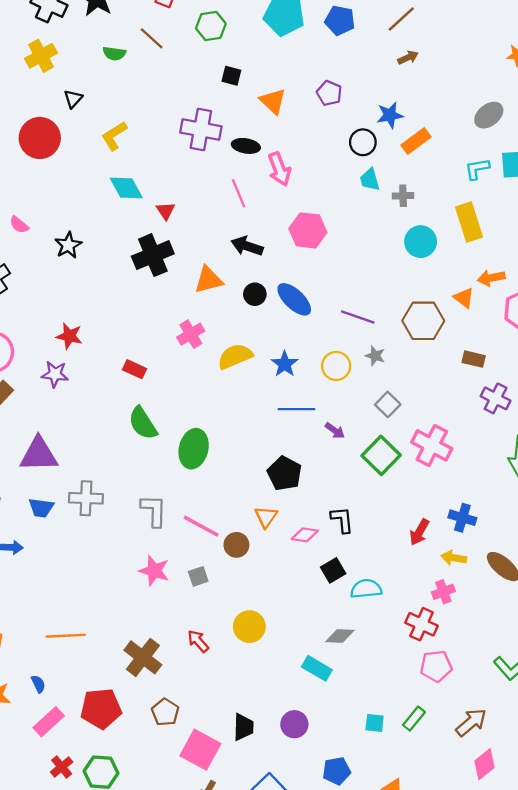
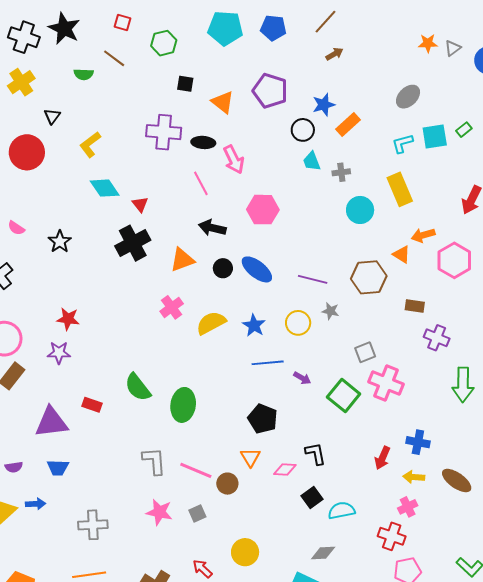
purple pentagon: (329, 93) -> (270, 91), size x1.6
red rectangle: (134, 369) -> (92, 405), moved
gray square: (388, 404) -> (365, 352), moved, turned 30
gray cross: (86, 498) -> (93, 525), moved

